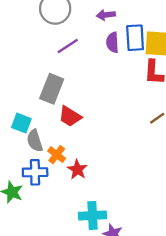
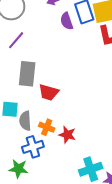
purple line: (68, 46) -> (16, 40), moved
gray semicircle: (35, 141) -> (25, 121), turned 30

